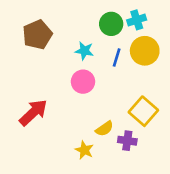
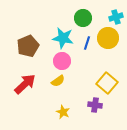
cyan cross: (137, 20) -> (116, 17), moved
brown pentagon: (37, 35) -> (28, 46), moved
cyan star: (84, 51) -> (63, 38), size x1.5
yellow semicircle: (104, 129) -> (58, 81), moved

